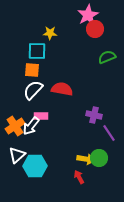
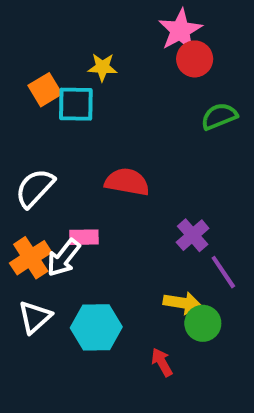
orange square: (32, 70) -> (45, 90), moved, turned -35
white semicircle: (33, 90) -> (35, 188), moved
purple cross: (94, 115) -> (193, 235), turned 35
yellow arrow: (86, 159) -> (182, 303), moved
cyan hexagon: (35, 166) -> (96, 327), moved

